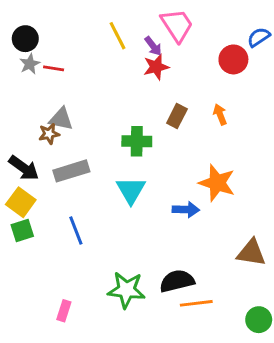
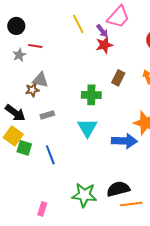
pink trapezoid: (177, 25) -> (118, 17), turned 75
gray star: (30, 64) -> (19, 55), moved
gray rectangle: (71, 171) -> (47, 115), size x0.6
blue arrow: (186, 210) -> (124, 141), size x1.4
green square: (22, 230) -> (24, 148), moved, turned 35

